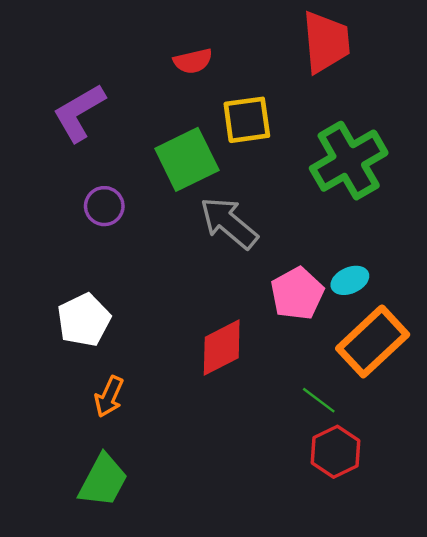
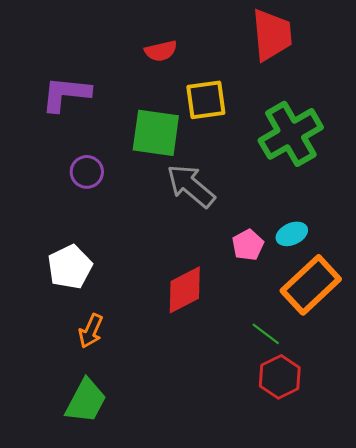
purple L-shape: (79, 113) -> (66, 94), turned 36
green square: (187, 159) -> (156, 133), turned 34
pink pentagon: (297, 294) -> (248, 245), size x0.7

